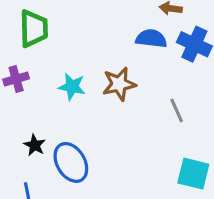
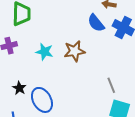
blue semicircle: (151, 39) -> (96, 23), turned -138
gray line: (177, 110) -> (111, 85), moved

